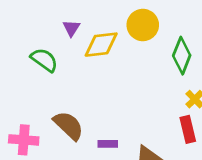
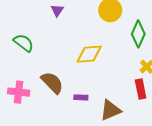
yellow diamond: (101, 45) -> (89, 54), moved
green semicircle: (44, 60) -> (24, 43), moved

